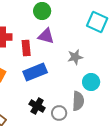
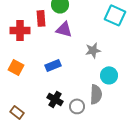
red rectangle: (26, 48) -> (41, 18), moved
blue rectangle: (35, 72) -> (53, 65), size x0.7

